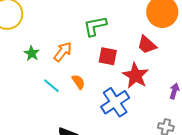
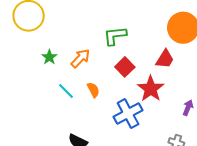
red trapezoid: (147, 45) -> (165, 59), turned -105
red square: (108, 56) -> (125, 67), turned 30

